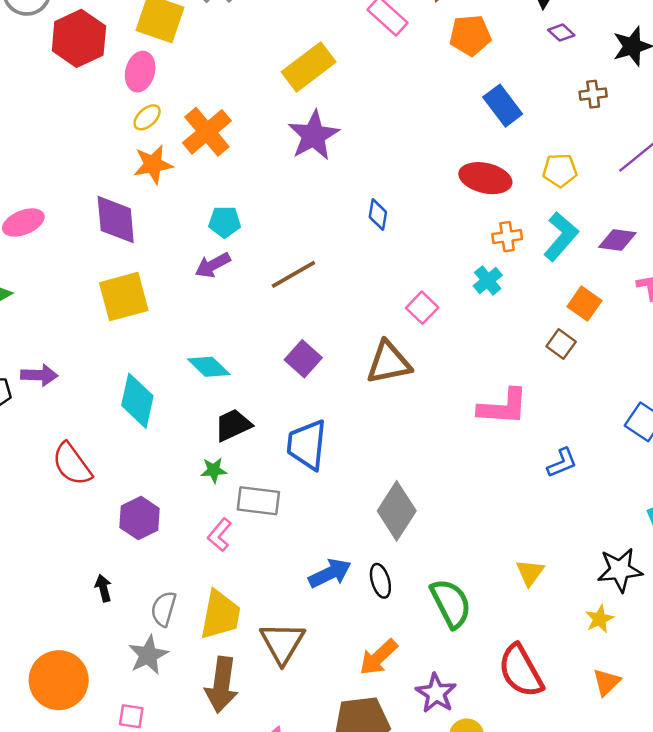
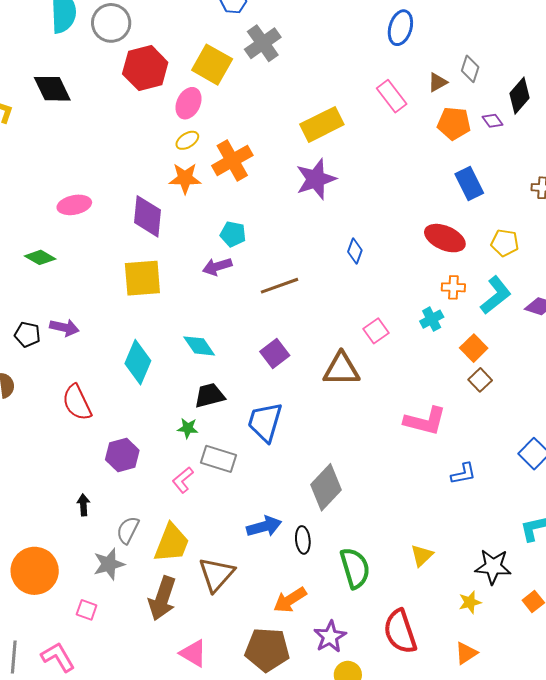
purple diamond: (561, 33) -> (493, 121), moved
orange square: (584, 304) -> (474, 348), moved

